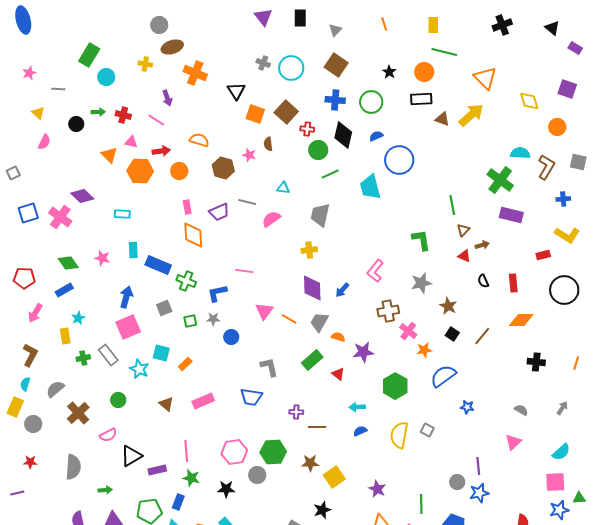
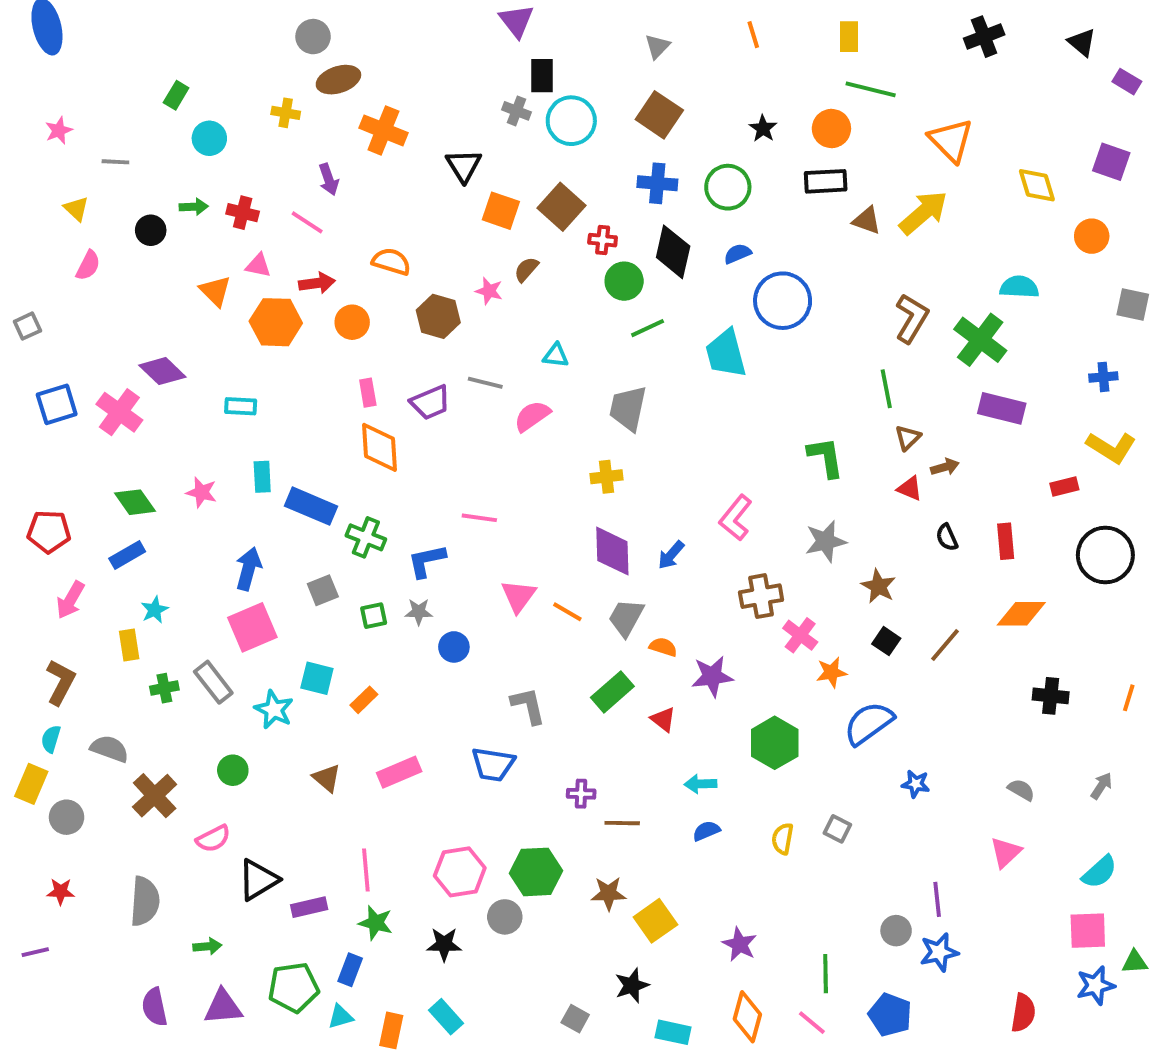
black rectangle: (300, 18) -> (542, 76), moved
green rectangle: (89, 55) -> (176, 95), size x0.6
brown semicircle: (268, 144) -> (526, 269), turned 48
brown L-shape: (546, 167) -> (912, 318), moved
gray semicircle: (55, 389) -> (110, 749), turned 60
yellow semicircle: (399, 435) -> (783, 839), size x0.6

